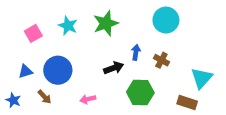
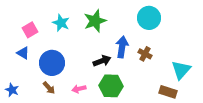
blue arrow: (136, 52) -> (122, 47), size x1.5
blue triangle: (26, 71) -> (23, 53), moved, turned 48
green hexagon: (140, 92) -> (111, 86), moved
brown arrow: (44, 97) -> (49, 88), moved

